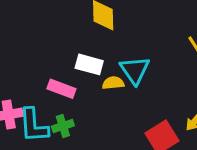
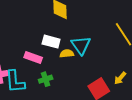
green cross: (63, 126) -> (46, 79), moved

